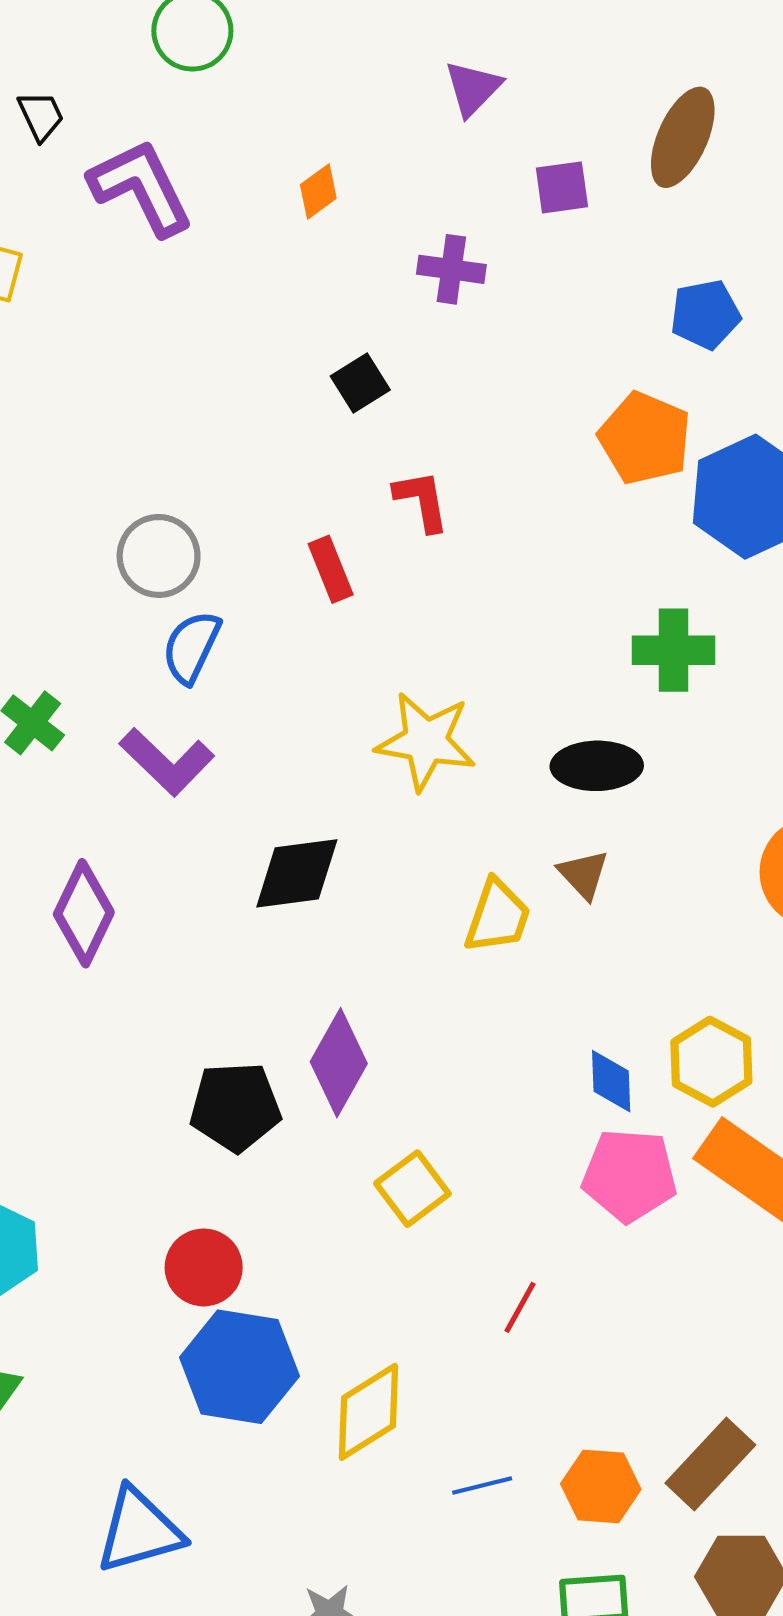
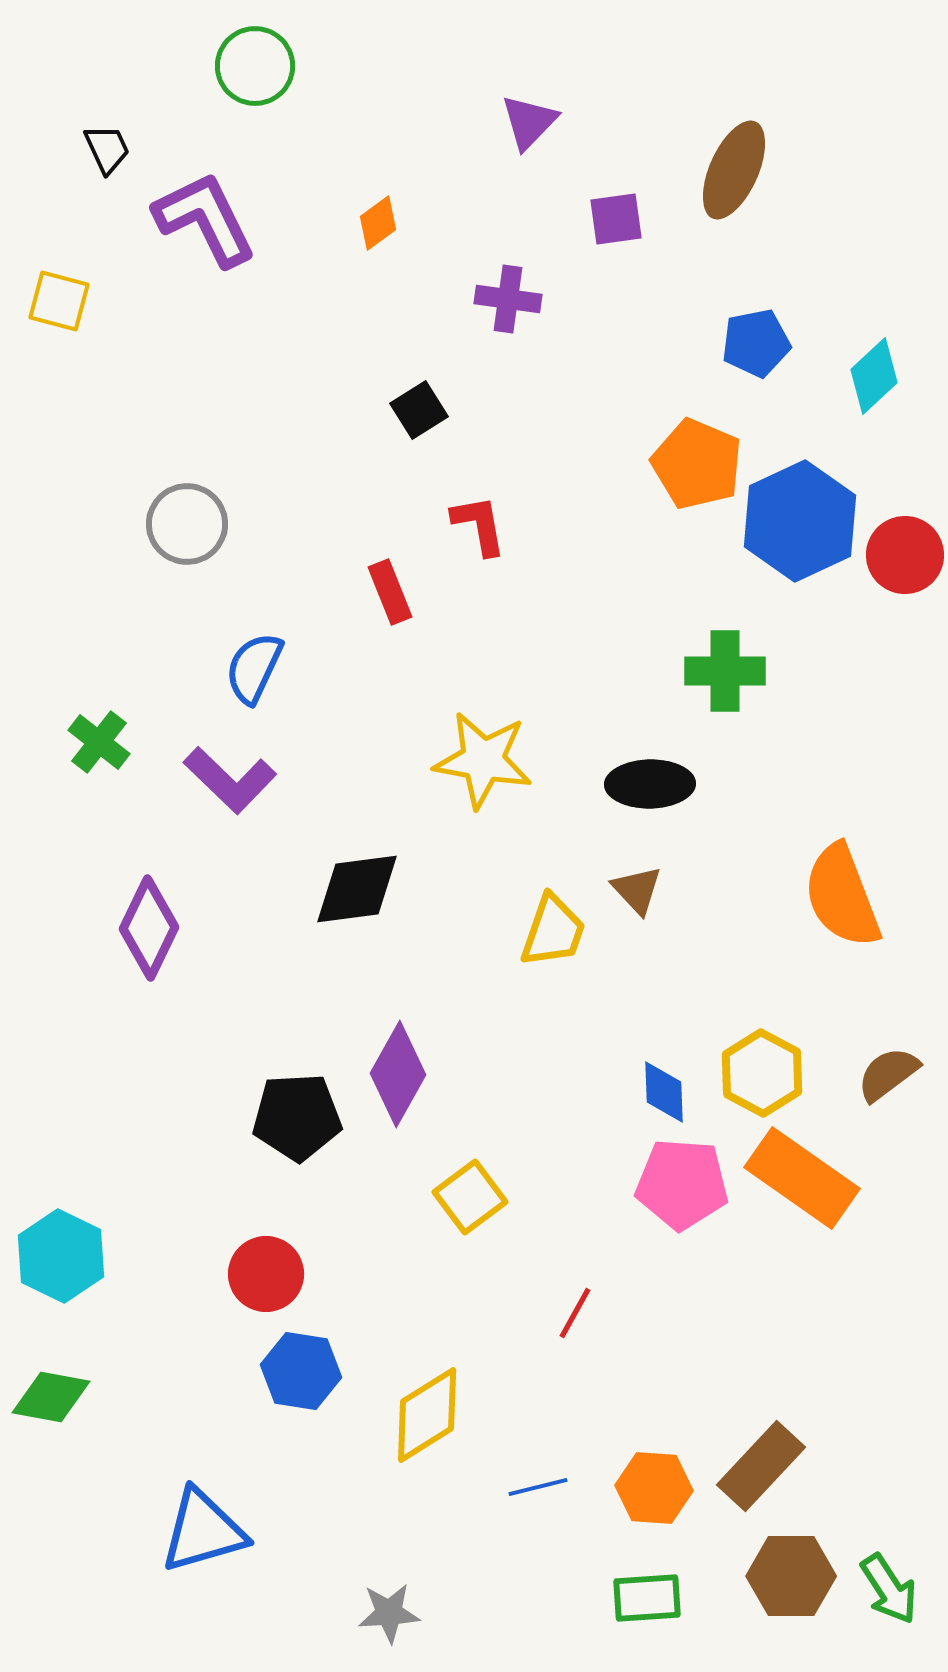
gray circle: (159, 556) -> (187, 524), moved
blue hexagon: (239, 1367) -> (301, 1371), size x0.7

